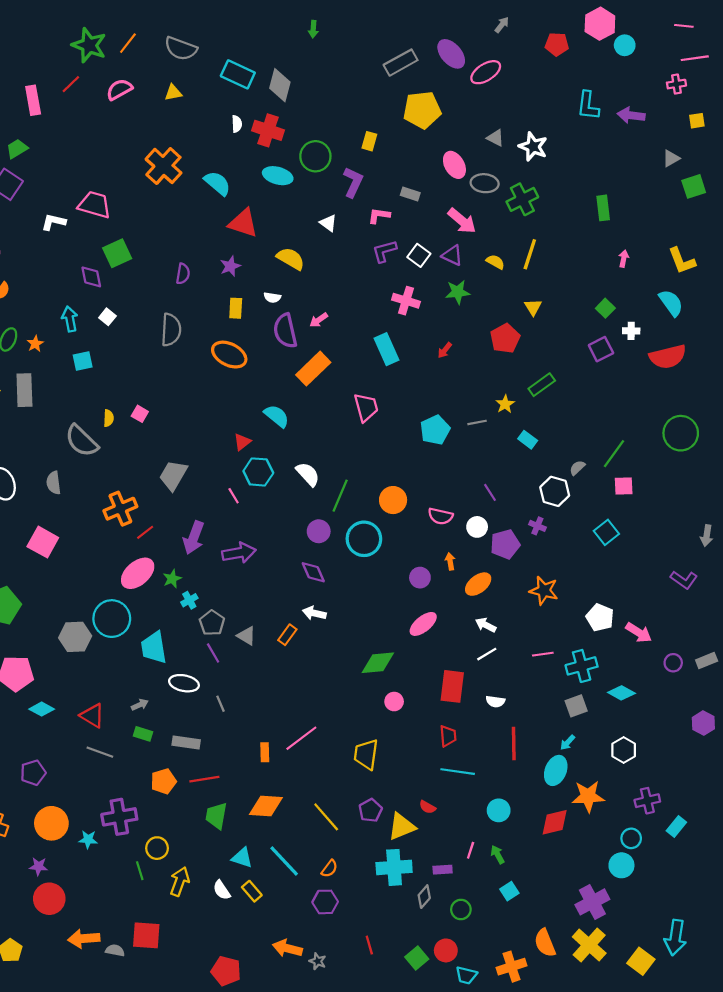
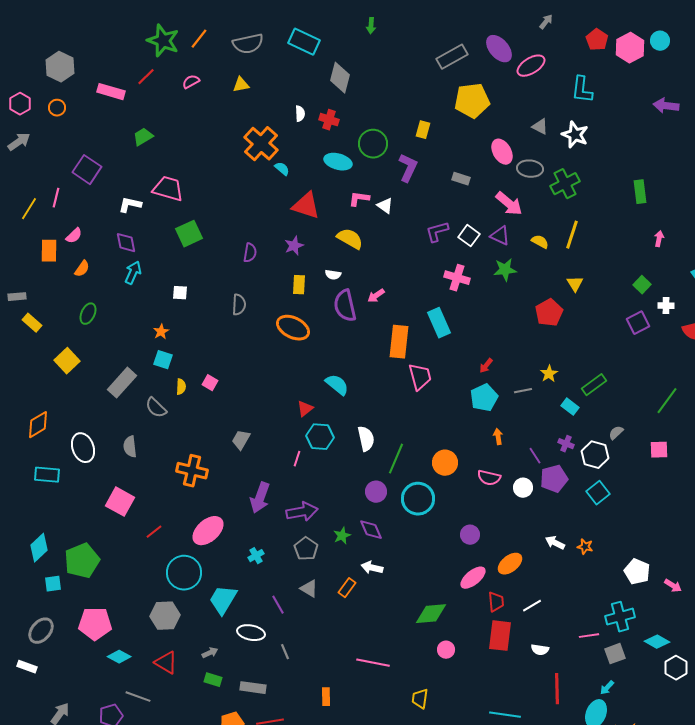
pink hexagon: (600, 24) -> (630, 48), moved
red pentagon: (557, 44) -> (597, 40), turned 30
gray semicircle: (181, 48) -> (248, 44), turned -32
cyan rectangle: (238, 74) -> (304, 42), moved
pink semicircle: (119, 89) -> (191, 82), size x0.7
pink rectangle: (33, 100) -> (111, 92), turned -64
cyan L-shape: (588, 106) -> (582, 90), moved
red cross: (268, 130) -> (329, 120), size x0.7
green trapezoid: (17, 149) -> (143, 137), moved
orange cross: (163, 166) -> (261, 144), moved
cyan semicircle: (217, 183) -> (282, 169), size x0.6
pink L-shape: (379, 216) -> (359, 199), moved
purple diamond: (91, 277) -> (126, 243), moved
white square: (107, 317) -> (180, 293), turned -35
cyan arrow: (70, 319) -> (133, 273), moved, turned 35
gray semicircle: (171, 330) -> (239, 305), size x0.7
orange star: (35, 344) -> (161, 332), moved
red arrow: (445, 350) -> (486, 366), moved
cyan square: (83, 361) -> (163, 360), moved, turned 30
orange rectangle: (313, 369) -> (399, 342), moved, turned -40
green rectangle: (542, 385) -> (594, 385), moved
gray rectangle: (24, 390) -> (122, 383), moved, turned 44
gray semicircle: (82, 441) -> (156, 408), size x0.7
green line: (614, 454) -> (667, 401), moved
white semicircle: (308, 474) -> (366, 439), turned 30
gray trapezoid: (173, 475) -> (241, 440), size x0.7
pink line: (234, 496) -> (297, 459), turned 49
orange cross: (120, 509) -> (192, 471), turned 36
purple cross: (537, 526) -> (566, 444), moved
red line: (145, 532) -> (154, 532), moved
cyan square: (606, 532) -> (598, 493), moved
purple pentagon: (505, 544) -> (554, 479), moved
orange arrow: (450, 561) -> (498, 437), moved
green star: (172, 579) -> (342, 536), moved
orange ellipse: (478, 584) -> (510, 564), moved
orange star: (544, 591) -> (585, 547), size x0.6
gray pentagon: (212, 623) -> (306, 549), moved
white arrow: (486, 625) -> (555, 543), moved
pink arrow: (639, 633) -> (673, 586), size x0.7
gray hexagon: (75, 637) -> (165, 616), moved
cyan trapezoid: (154, 648) -> (223, 600), turned 40
pink line: (543, 654) -> (589, 636), moved
red trapezoid: (448, 736) -> (496, 602), moved
pink line: (301, 738) -> (373, 663), moved, turned 48
white hexagon: (624, 750) -> (676, 668), moved
gray line: (100, 752) -> (138, 697), moved
yellow trapezoid: (366, 754) -> (420, 699), size x0.7

